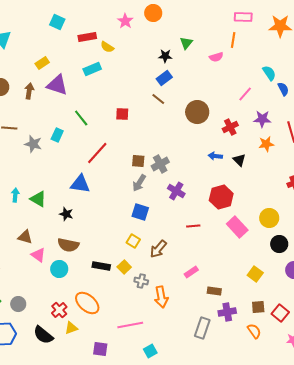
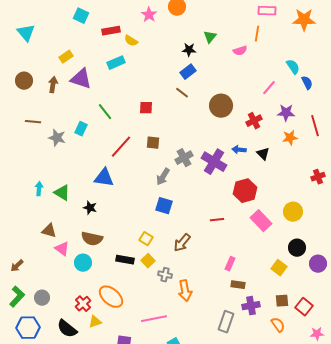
brown square: (138, 161) -> (153, 143), moved
purple cross: (176, 191) -> (214, 162), moved, size x1.4
yellow square: (133, 241) -> (146, 239), moved
black circle: (279, 244) -> (297, 248), moved
pink rectangle: (191, 272) -> (230, 264), moved, turned -32

